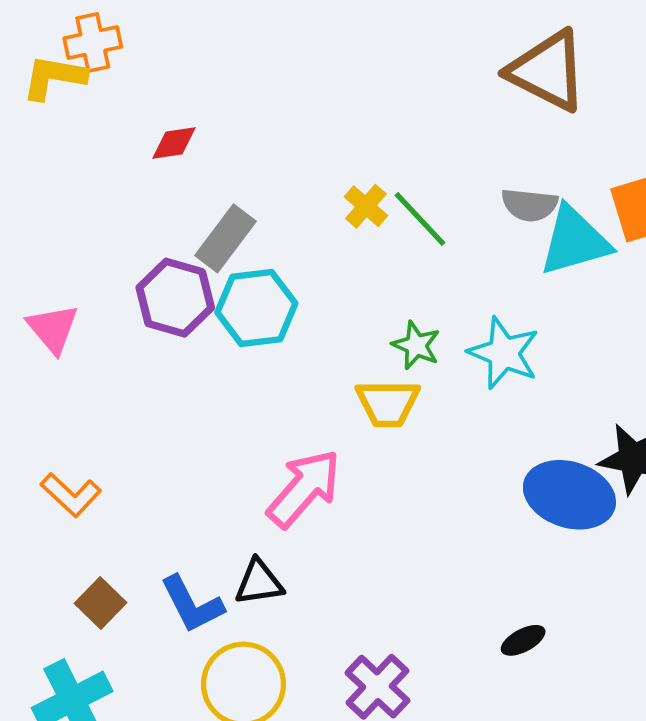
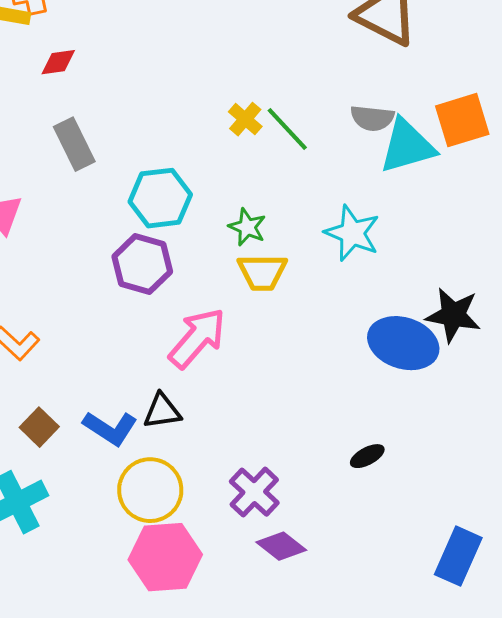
red diamond: (174, 143) -> (58, 62), moved
gray rectangle: (225, 238) -> (74, 144), moved, turned -63
purple hexagon: (175, 298) -> (142, 264), moved
green star: (416, 345) -> (247, 227), moved
blue L-shape: (192, 604) -> (110, 428), turned -30

